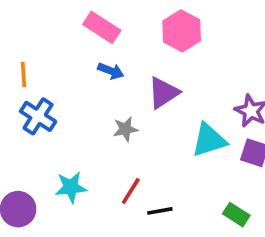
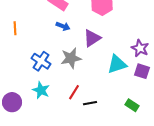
blue cross: (38, 116) -> (41, 61), moved
gray star: (125, 129) -> (71, 58), size x1.5
cyan star: (71, 187) -> (41, 90), turned 30

